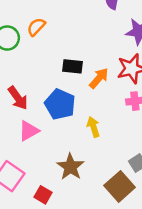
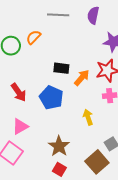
yellow arrow: (93, 127) -> (88, 117), moved
pink triangle: (29, 131) -> (20, 126), moved
red square: (43, 195) -> (59, 169), moved

